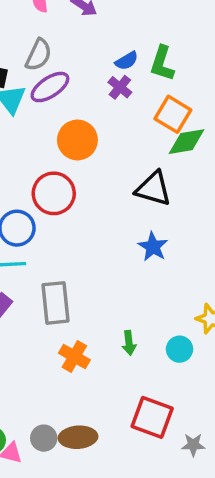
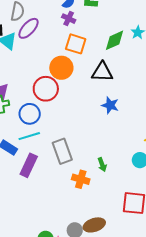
orange square: (173, 114) -> (76, 44), moved
orange circle: (77, 140) -> (61, 68), moved
green arrow: (129, 343) -> (102, 165), moved

